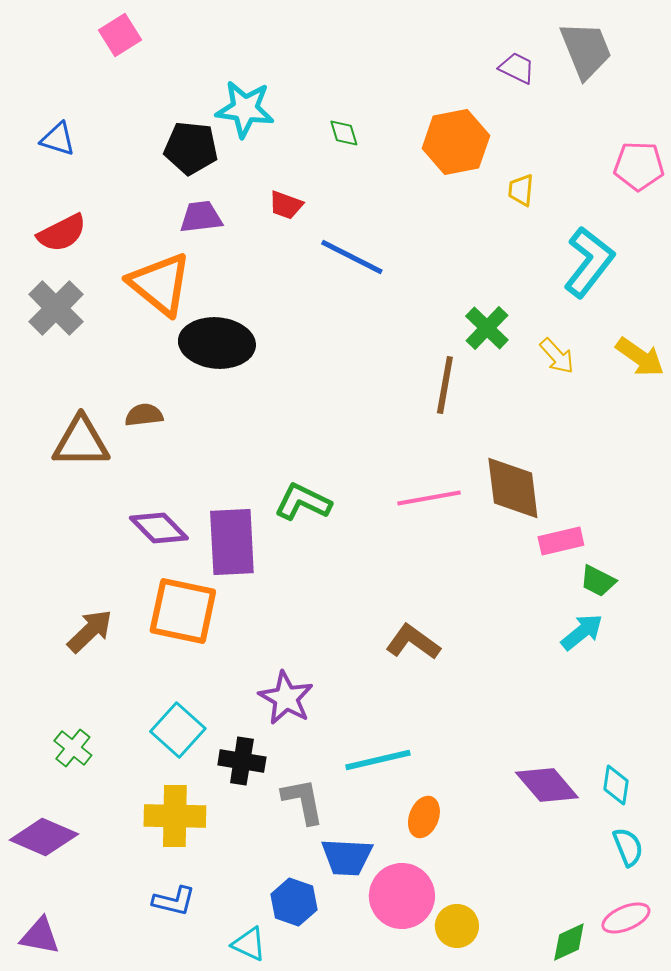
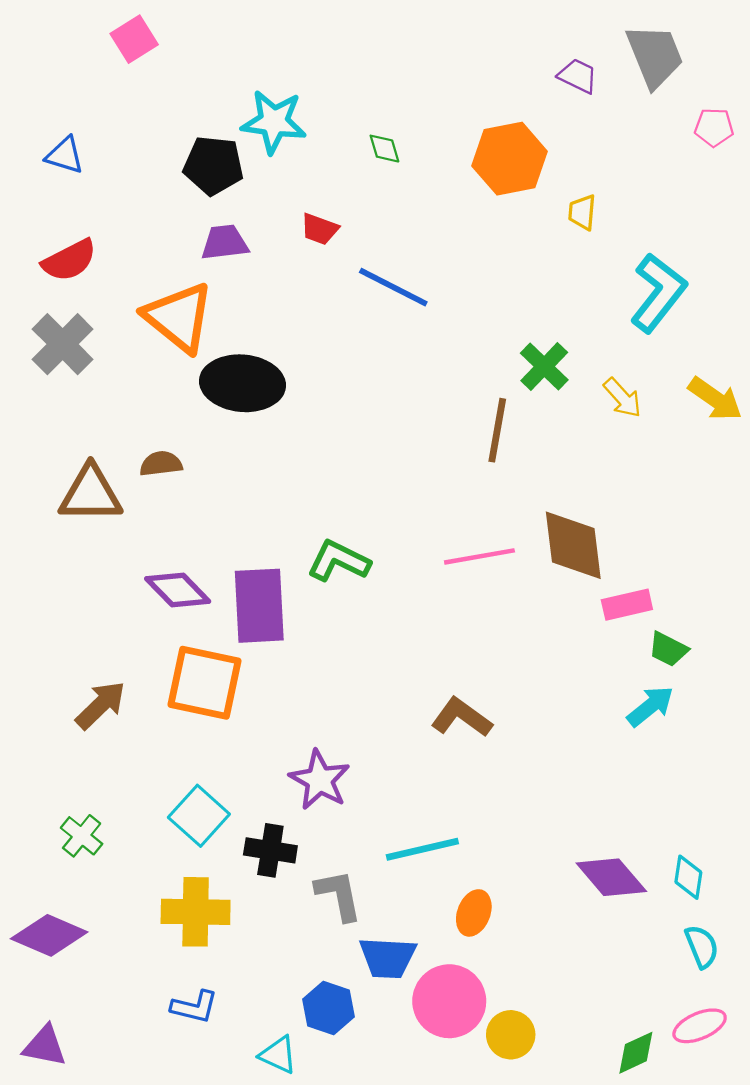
pink pentagon: (639, 166) -> (714, 127), moved, size x0.7

